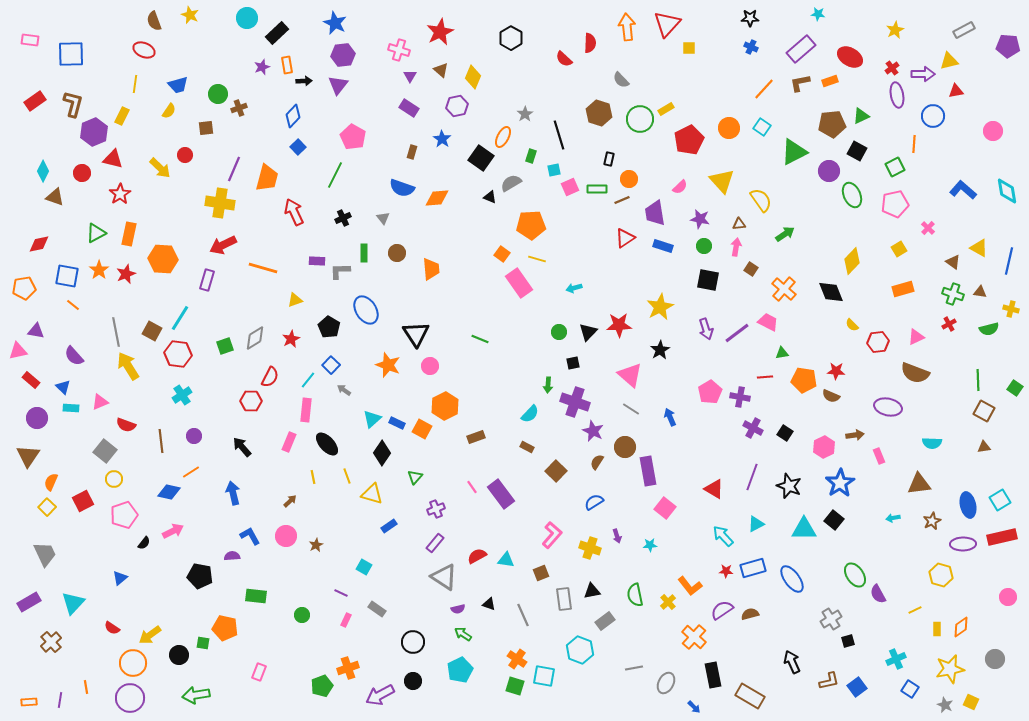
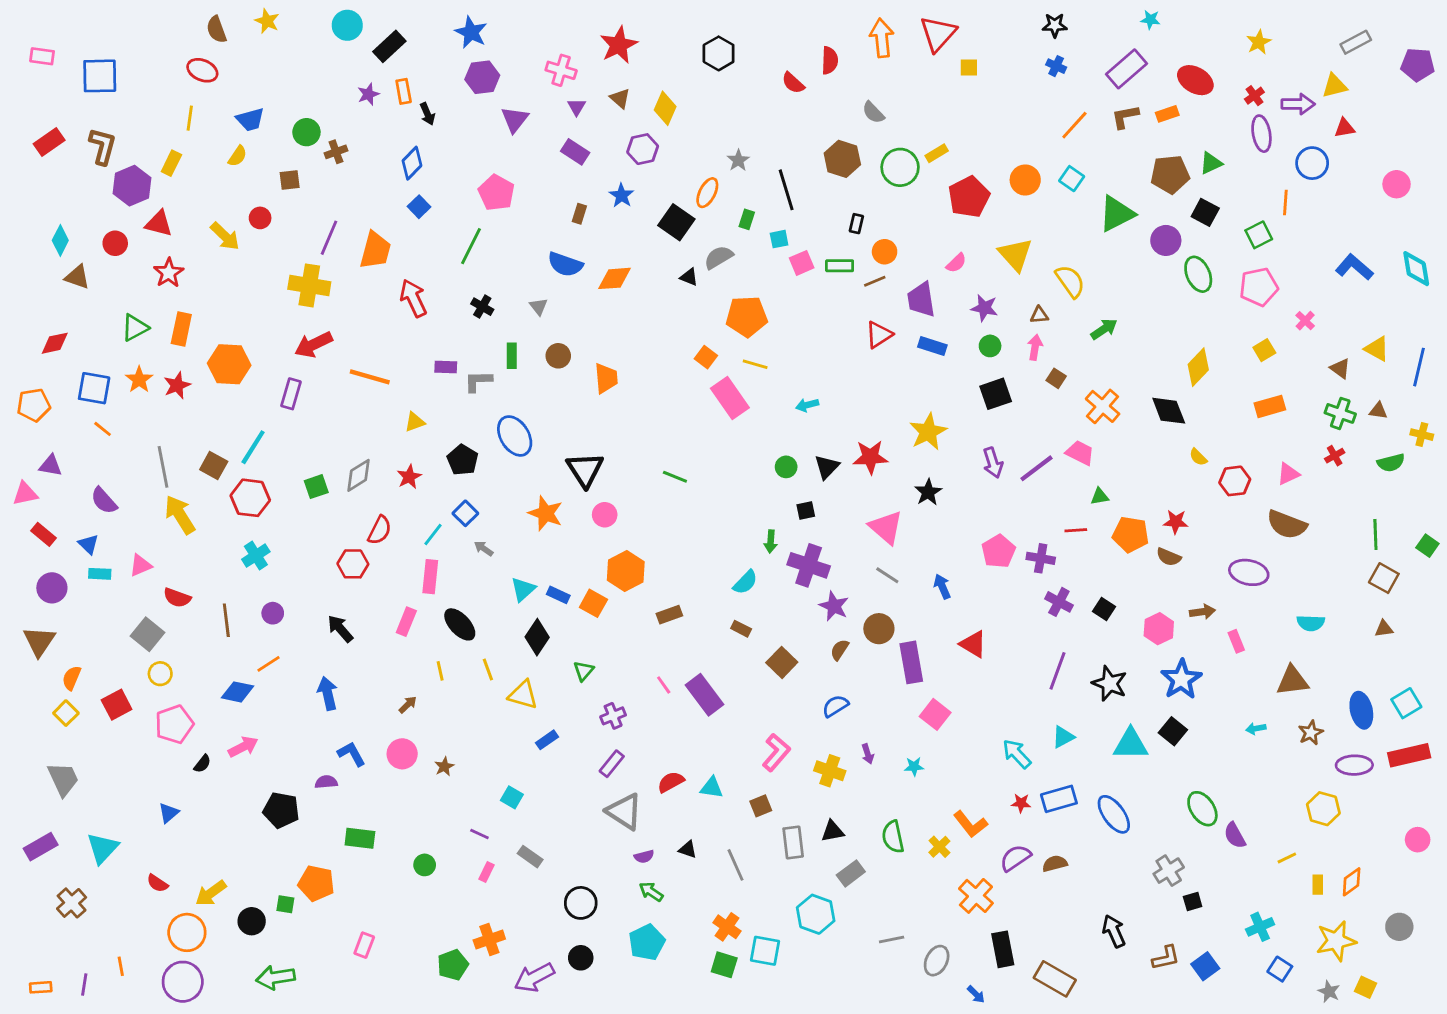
black arrow: (304, 81) -> (427, 114), turned 70
purple triangle: (338, 85) -> (515, 120), moved
black cross: (343, 218) -> (482, 307), turned -35
black square: (708, 280) -> (996, 394), turned -30
red triangle: (714, 489) -> (973, 644), moved

